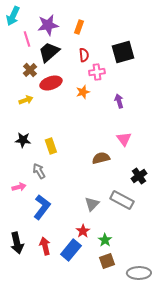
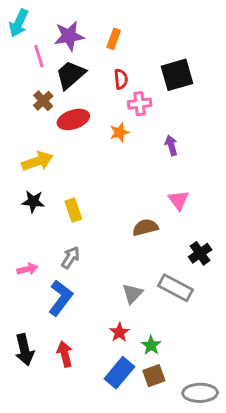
yellow arrow: (26, 100) -> (37, 161), moved, size x1.5
gray arrow: (39, 171) -> (71, 258), moved, turned 63
blue rectangle: (71, 250) -> (119, 373), moved

